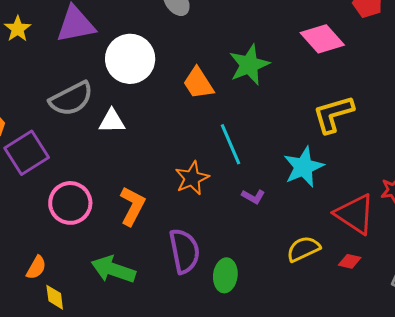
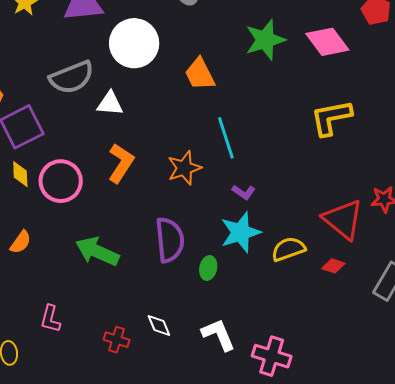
green star: (249, 65) -> (265, 40), moved
cyan star: (304, 167) -> (241, 232), moved
orange L-shape: (132, 206) -> (121, 163), moved
green ellipse: (225, 275) -> (208, 268), size x0.7
yellow diamond: (55, 297) -> (20, 174), moved

